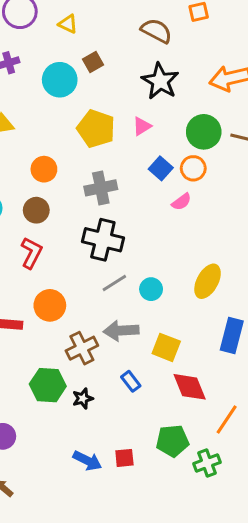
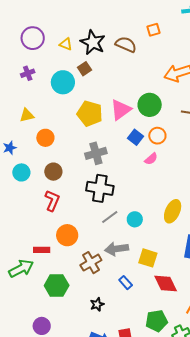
black star: (160, 81) -> (93, 42), moved
pink triangle: (142, 126) -> (121, 110), size x1.6
green circle: (204, 132) -> (150, 105), moved
orange circle: (44, 169) -> (45, 138), moved
green hexagon: (48, 385) -> (57, 286), moved
black star: (83, 398) -> (97, 304), moved

